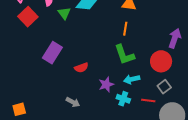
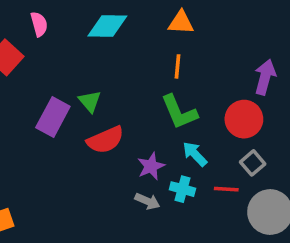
green triangle: (64, 13) -> (90, 101), moved
red semicircle: (81, 68) -> (105, 140), size x1.5
cyan arrow: (132, 79) -> (195, 154), turned 63
gray arrow: (73, 102) -> (147, 201), moved

